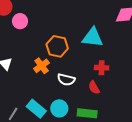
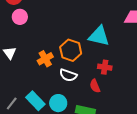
pink circle: (20, 21) -> (20, 17), moved
orange hexagon: (57, 46) -> (71, 50), moved

